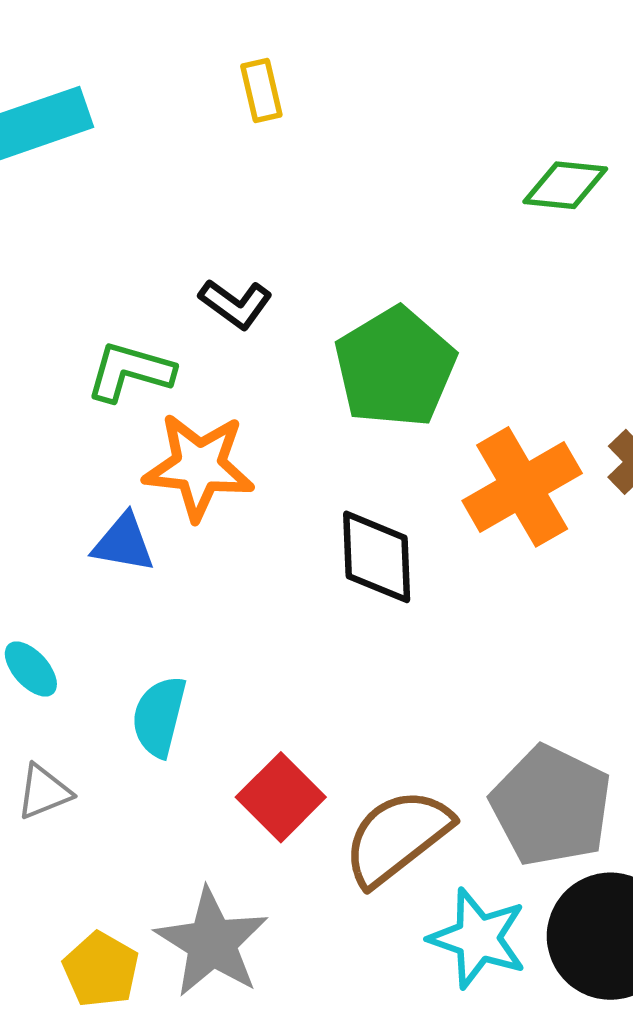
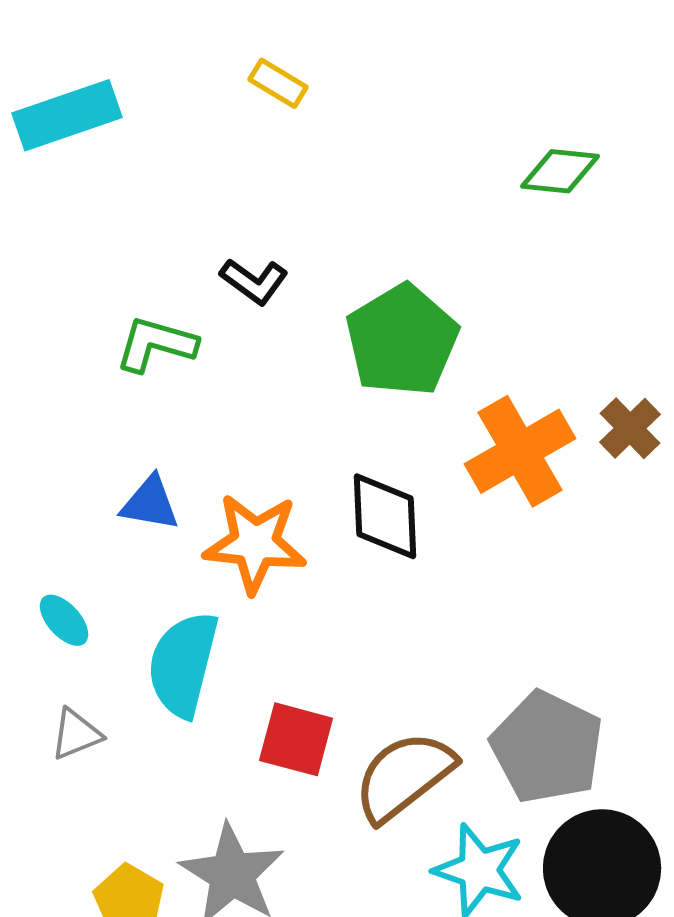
yellow rectangle: (261, 90) -> (278, 83), turned -46
orange star: (199, 466) -> (255, 543), moved
cyan semicircle: (159, 716) -> (183, 664), size x1.4
red square: (281, 797) -> (296, 739), turned -30

